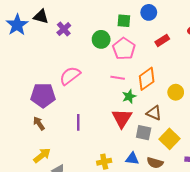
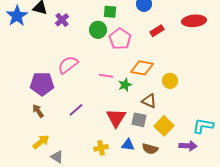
green square: (124, 21) -> (110, 12), moved
pink line: (118, 78) -> (106, 76), moved
orange diamond: (147, 79) -> (142, 68), turned 45
red triangle: (122, 118) -> (116, 118), moved
purple line: (78, 122) -> (76, 110), turned 49

